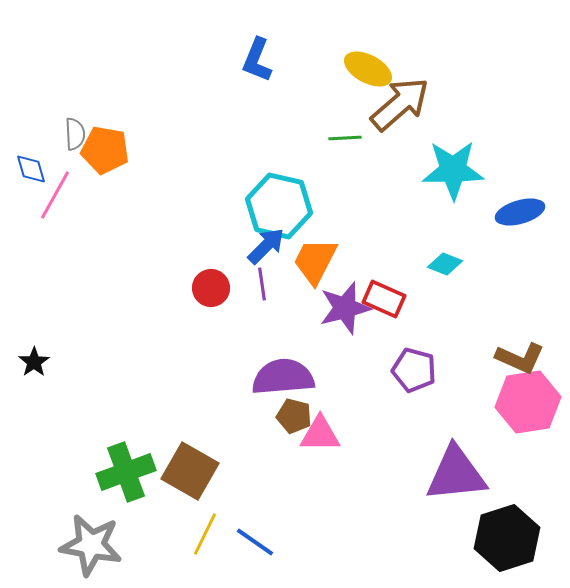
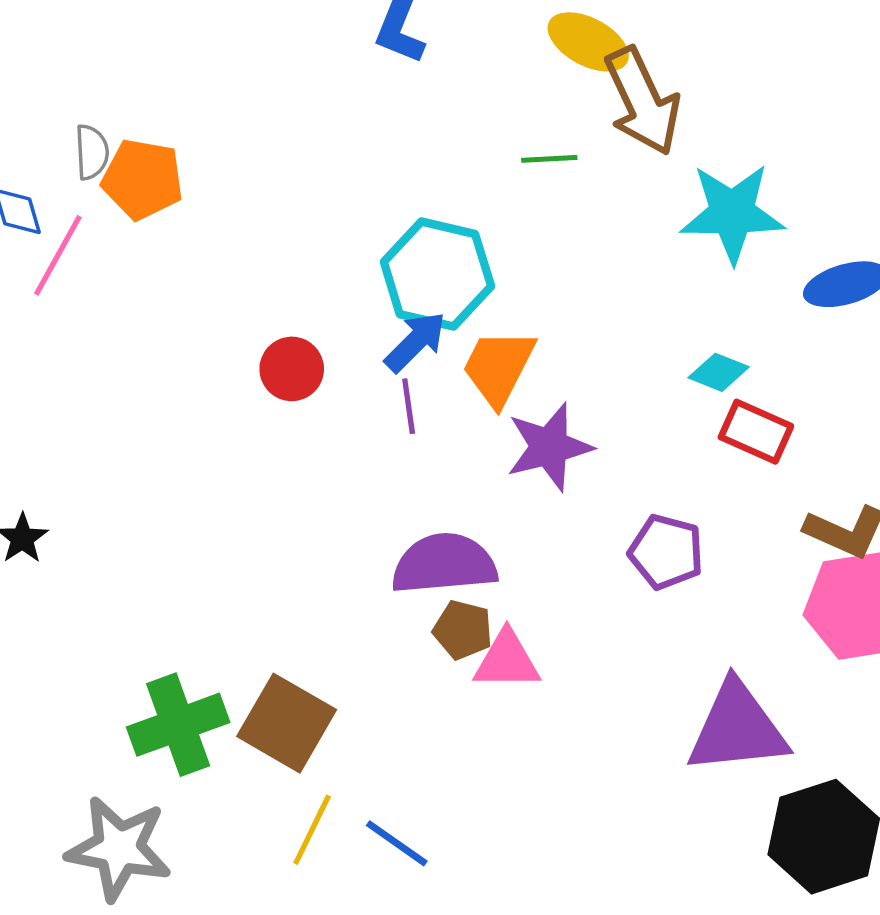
brown arrow: (400, 104) -> (642, 101), turned 106
red circle: (211, 288) -> (292, 369), moved
red rectangle: (384, 299) -> (756, 432), moved

